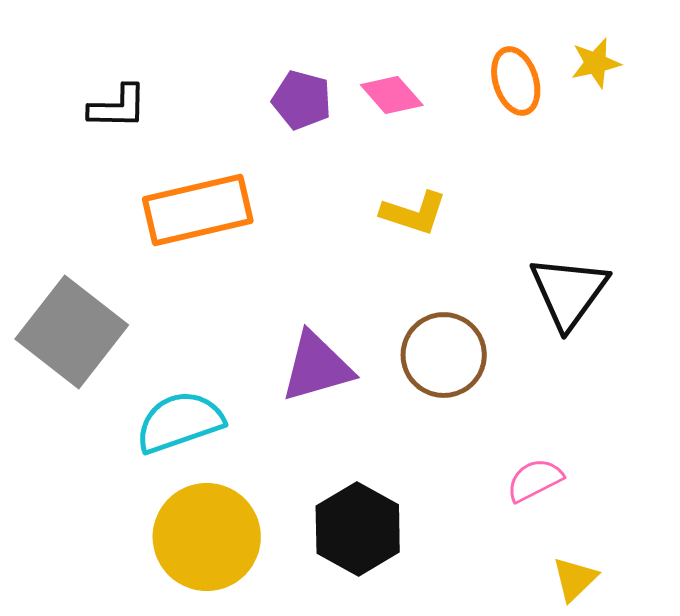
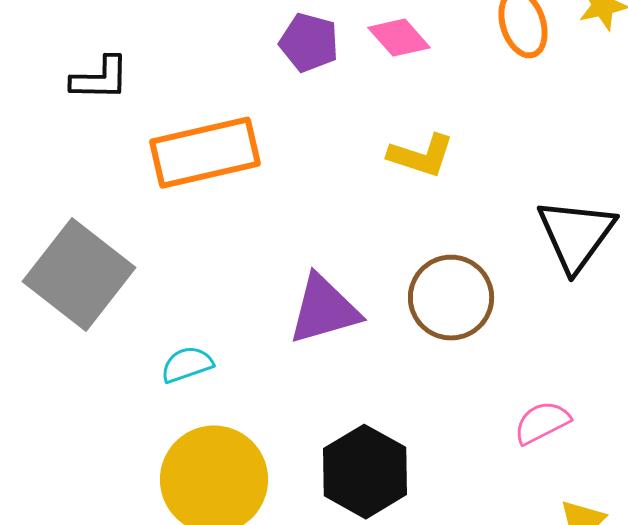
black L-shape: (118, 107) -> (100, 79), moved
cyan semicircle: (180, 422) -> (187, 365), size x0.6

